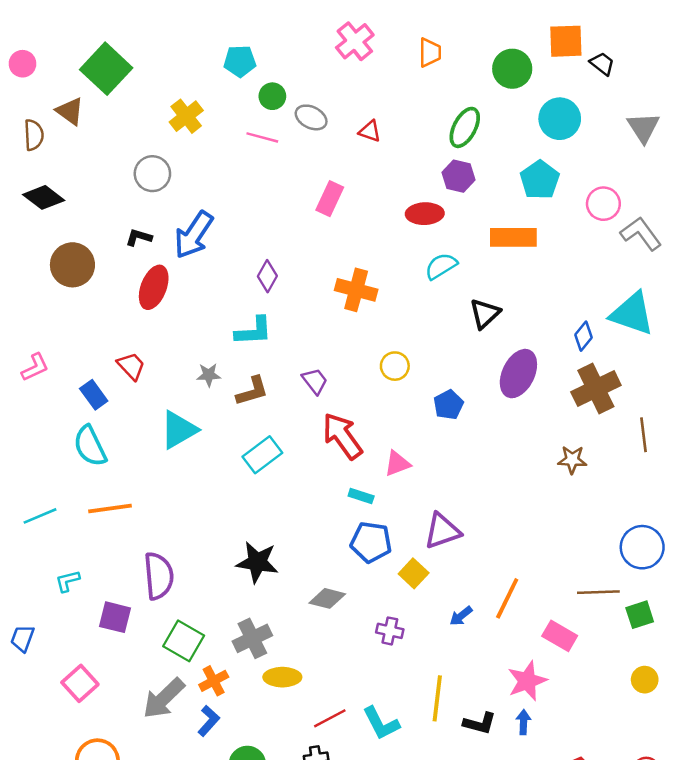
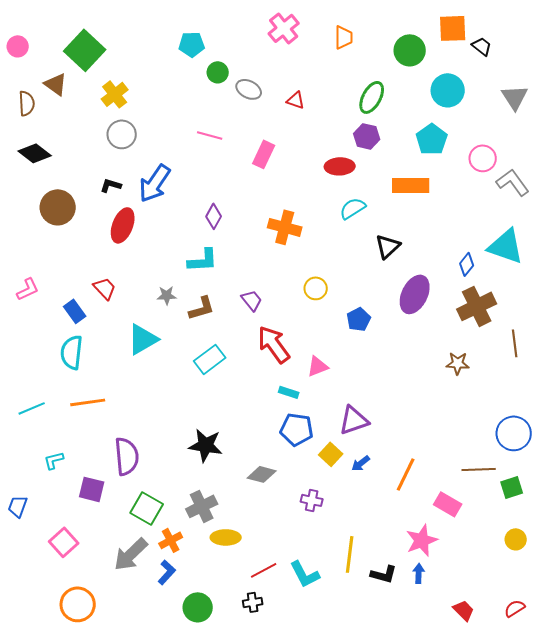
yellow cross: (186, 116) -> (115, 94), moved
pink line: (262, 137) -> (210, 135), moved
cyan semicircle: (90, 446) -> (72, 352), turned 32
blue arrow: (461, 616) -> (361, 463), moved

